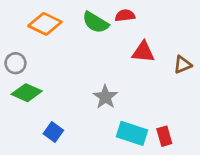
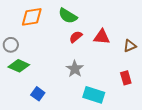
red semicircle: (125, 15) -> (76, 37), moved, turned -32
orange diamond: (45, 24) -> (32, 17), turned -35
red rectangle: (164, 136) -> (126, 78), moved

